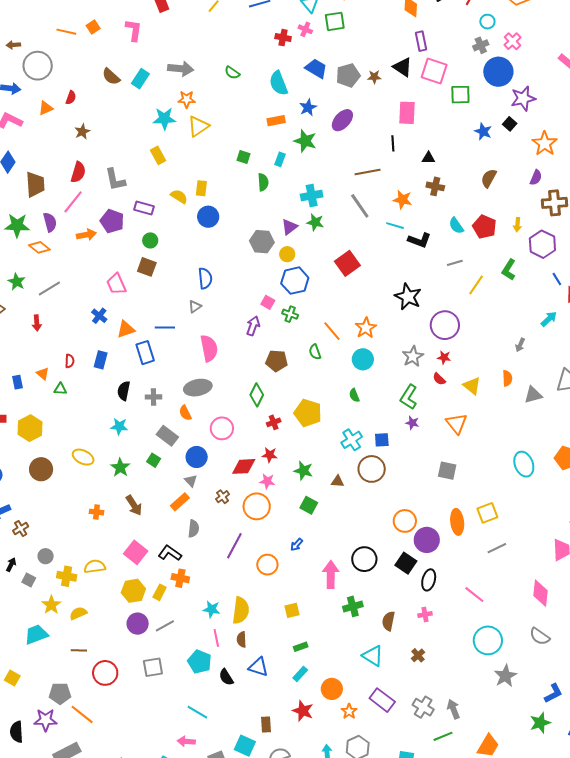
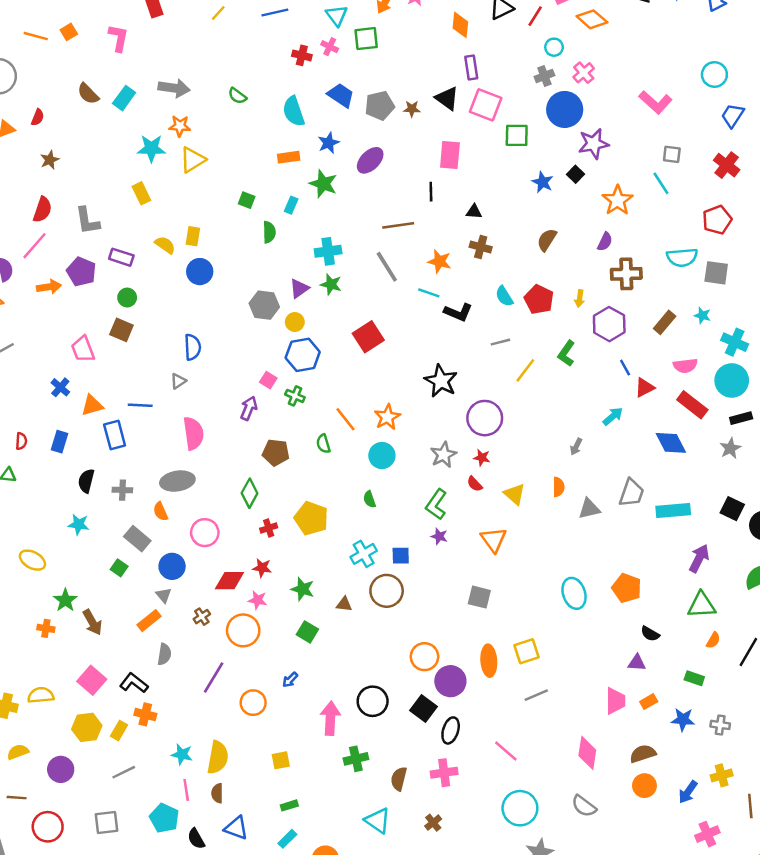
green star: (120, 468) -> (65, 600), moved
pink cross: (425, 614) -> (444, 773), size x1.5
purple circle: (138, 624) -> (61, 769), moved

